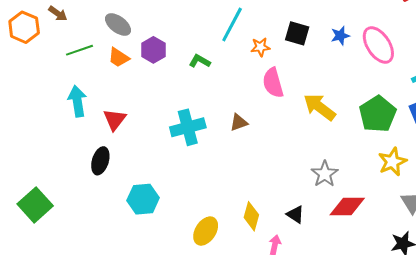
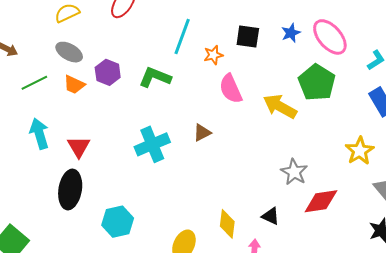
green L-shape: (200, 61) -> (155, 77), size x1.5
green pentagon: (378, 114) -> (317, 83), moved
black ellipse: (100, 161) -> (70, 189), size x1.4

